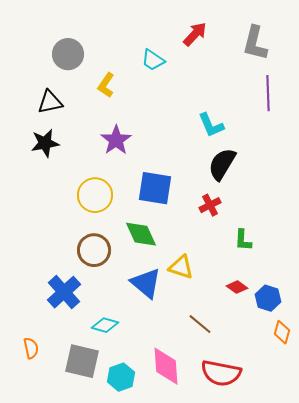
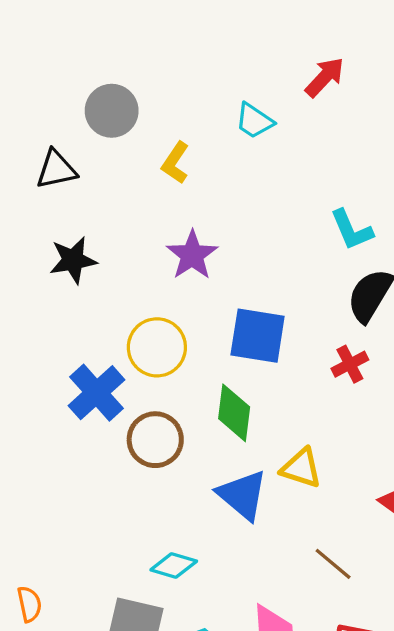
black triangle: (50, 102) -> (56, 169), moved
green diamond: (141, 234) -> (234, 413), turned 32
blue cross: (64, 292) -> (97, 393), moved
orange semicircle: (31, 348) -> (29, 604), moved

